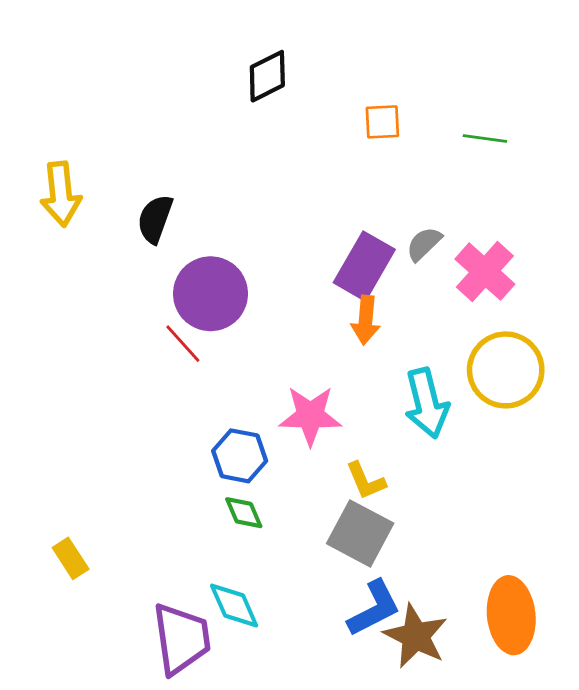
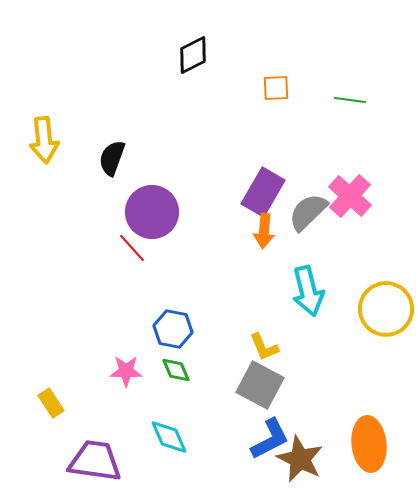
gray semicircle: (424, 244) -> (308, 212), moved, size x1.5
yellow circle: (506, 370) -> (386, 309), moved
pink star: (310, 416) -> (126, 371), moved, size x0.7
purple trapezoid: (181, 639) -> (95, 461), moved, turned -74

